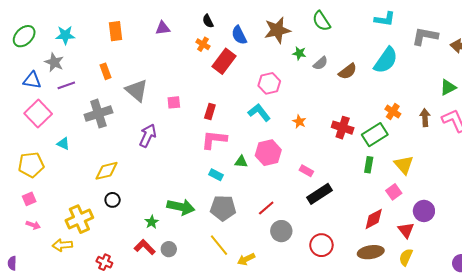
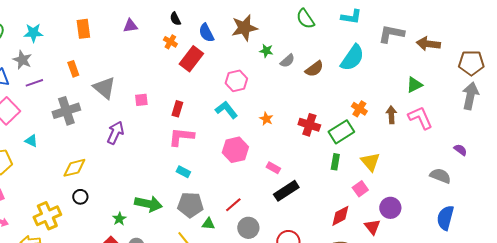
green semicircle: (321, 21) -> (305, 19), moved
green triangle: (241, 162) -> (208, 224), moved

